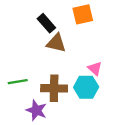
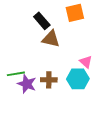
brown cross: (54, 88) -> (49, 80), size x0.7
purple star: (36, 110) -> (27, 84), moved

